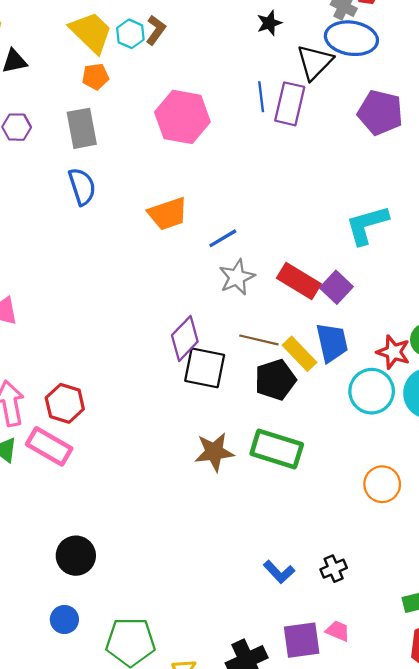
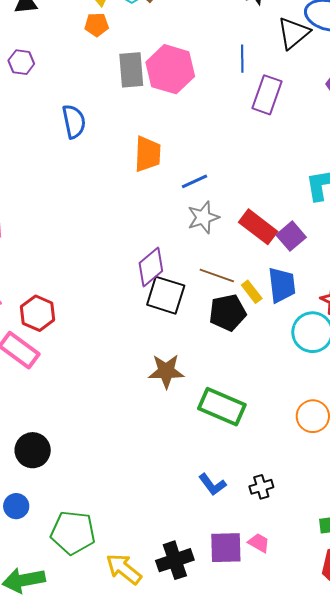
purple rectangle: (290, 104) -> (267, 95), moved
gray rectangle: (82, 128) -> (131, 70), moved
orange trapezoid: (168, 214) -> (148, 154), turned -75
yellow rectangle: (299, 354) -> (252, 292), size x0.7
green rectangle: (277, 449) -> (222, 407), moved

